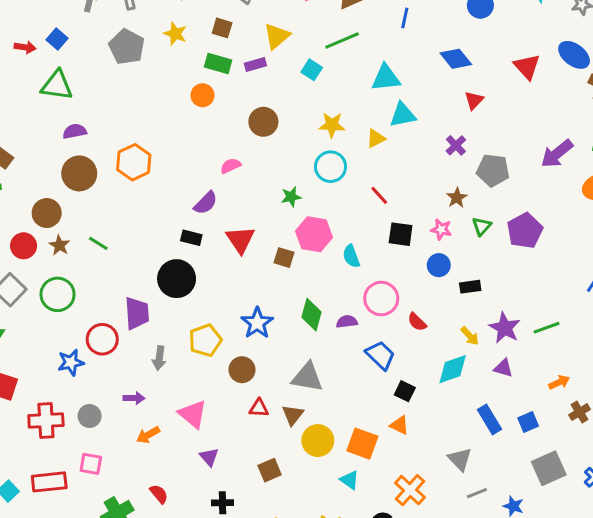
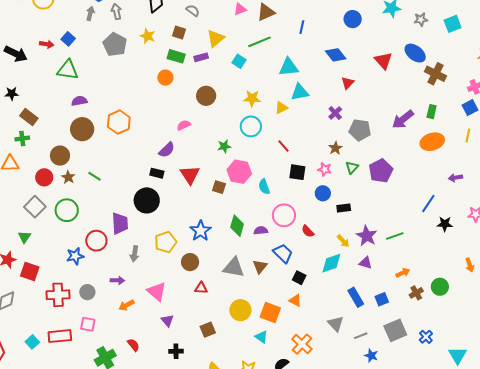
brown triangle: (293, 415) -> (260, 267), moved
gray line: (477, 493) -> (361, 336), moved

